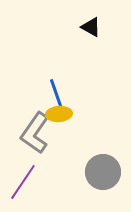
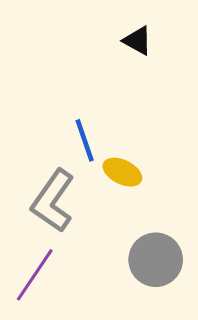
yellow ellipse: (59, 114) -> (122, 172), moved, turned 30

